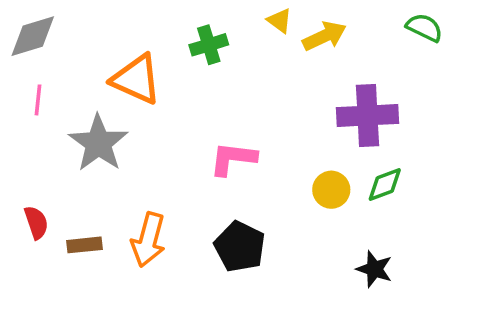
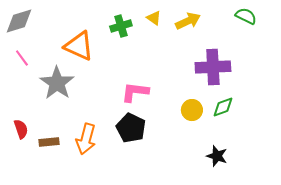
yellow triangle: (280, 21) -> (154, 18), moved
pink line: (38, 100) -> (22, 58), turned -42
black pentagon: (240, 247) -> (131, 128), moved

